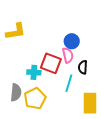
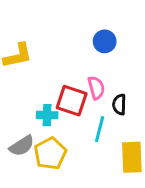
blue circle: (72, 41) -> (105, 41), moved
gray semicircle: (16, 92) -> (22, 146), turned 54

